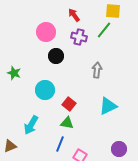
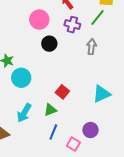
gray arrow: (97, 70) -> (91, 47), moved
cyan circle: (45, 90) -> (21, 78), moved
green triangle: (67, 123) -> (50, 110), moved, turned -32
purple circle: (119, 149) -> (90, 130), moved

